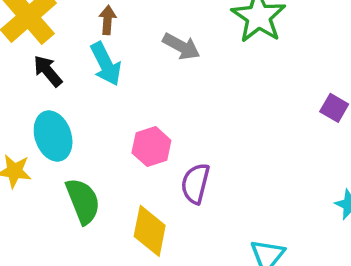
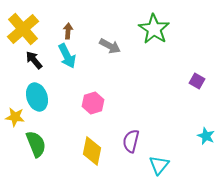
purple semicircle: (195, 183) -> (131, 141), moved
green semicircle: (83, 201) -> (36, 144), moved

